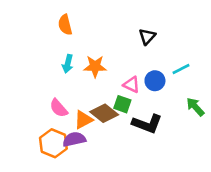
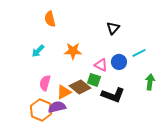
cyan arrow: (68, 64) -> (38, 51), moved, turned 32
green arrow: (195, 107) -> (150, 82), turned 49
pink semicircle: (59, 108) -> (45, 83), turned 56

